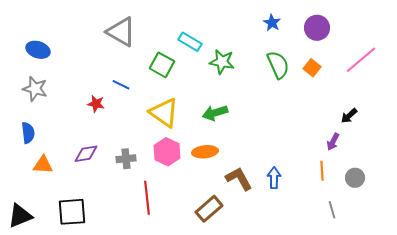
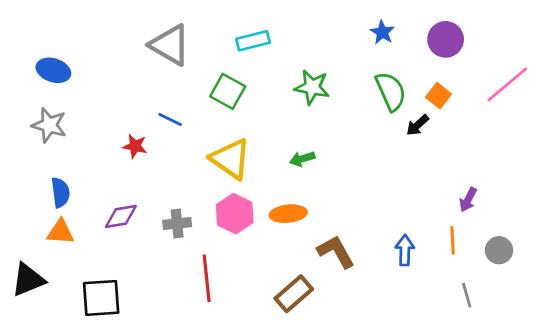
cyan rectangle: (190, 42) -> (253, 41), moved, turned -45
green arrow: (215, 113) -> (302, 159), size x0.7
black arrow: (349, 116) -> (417, 125), moved
blue semicircle: (28, 133) -> (60, 193), moved
blue arrow: (274, 178) -> (405, 250), moved
black triangle: (20, 216) -> (28, 280), moved

